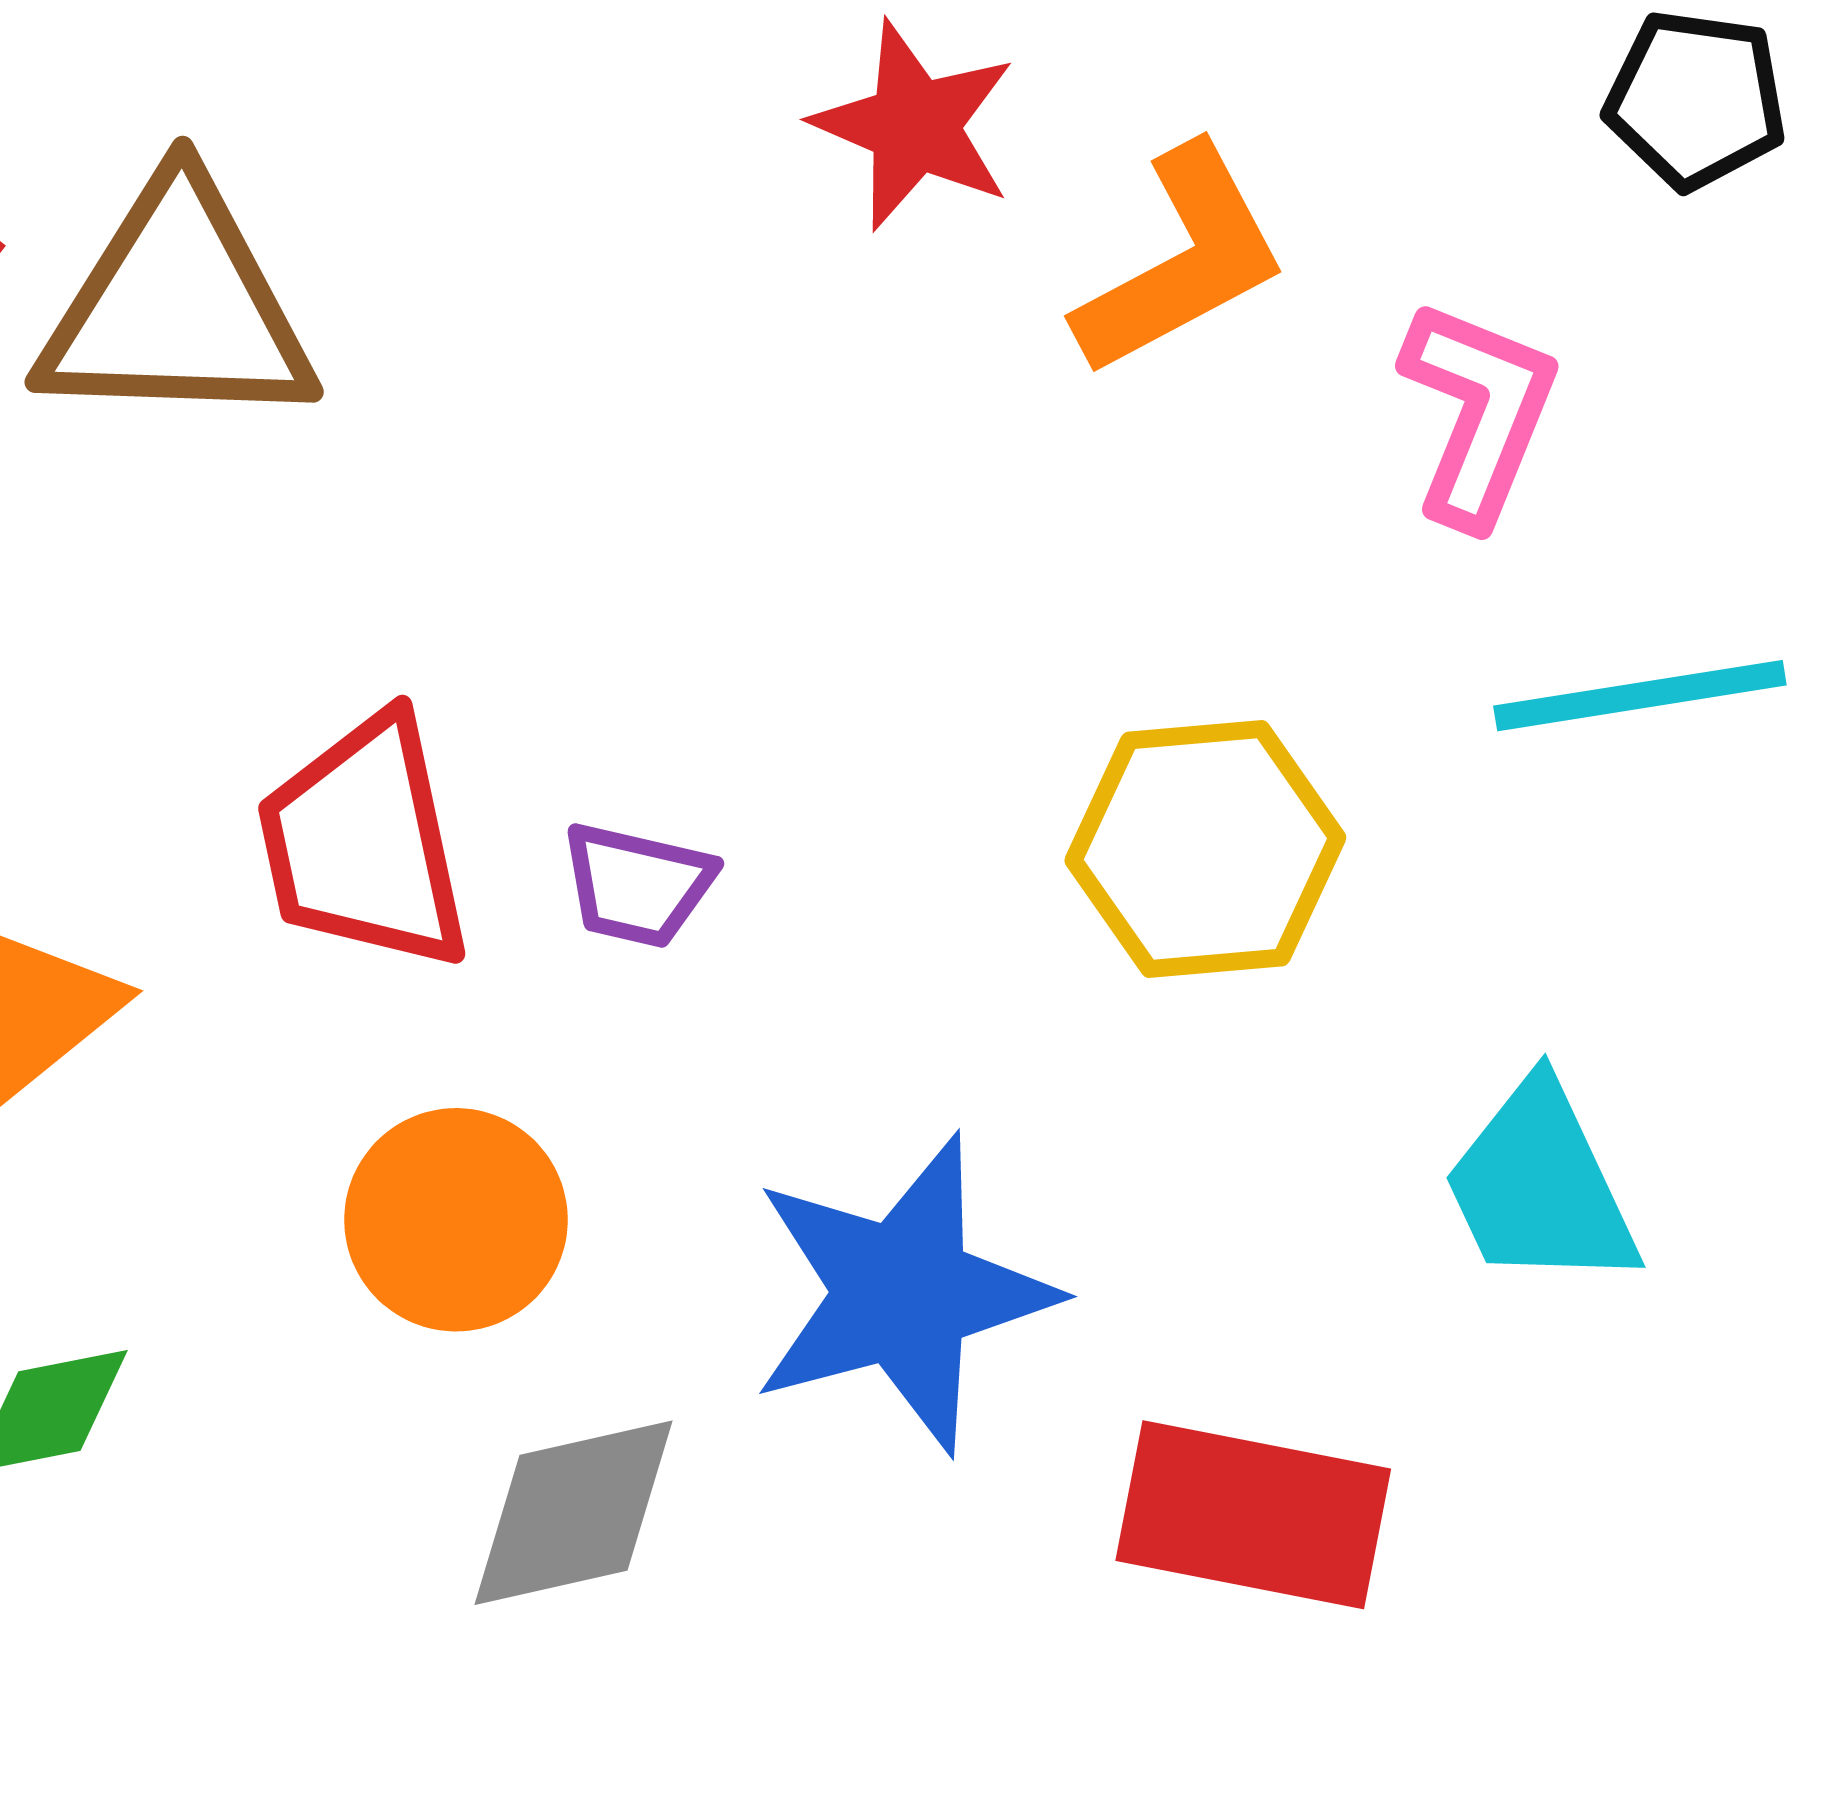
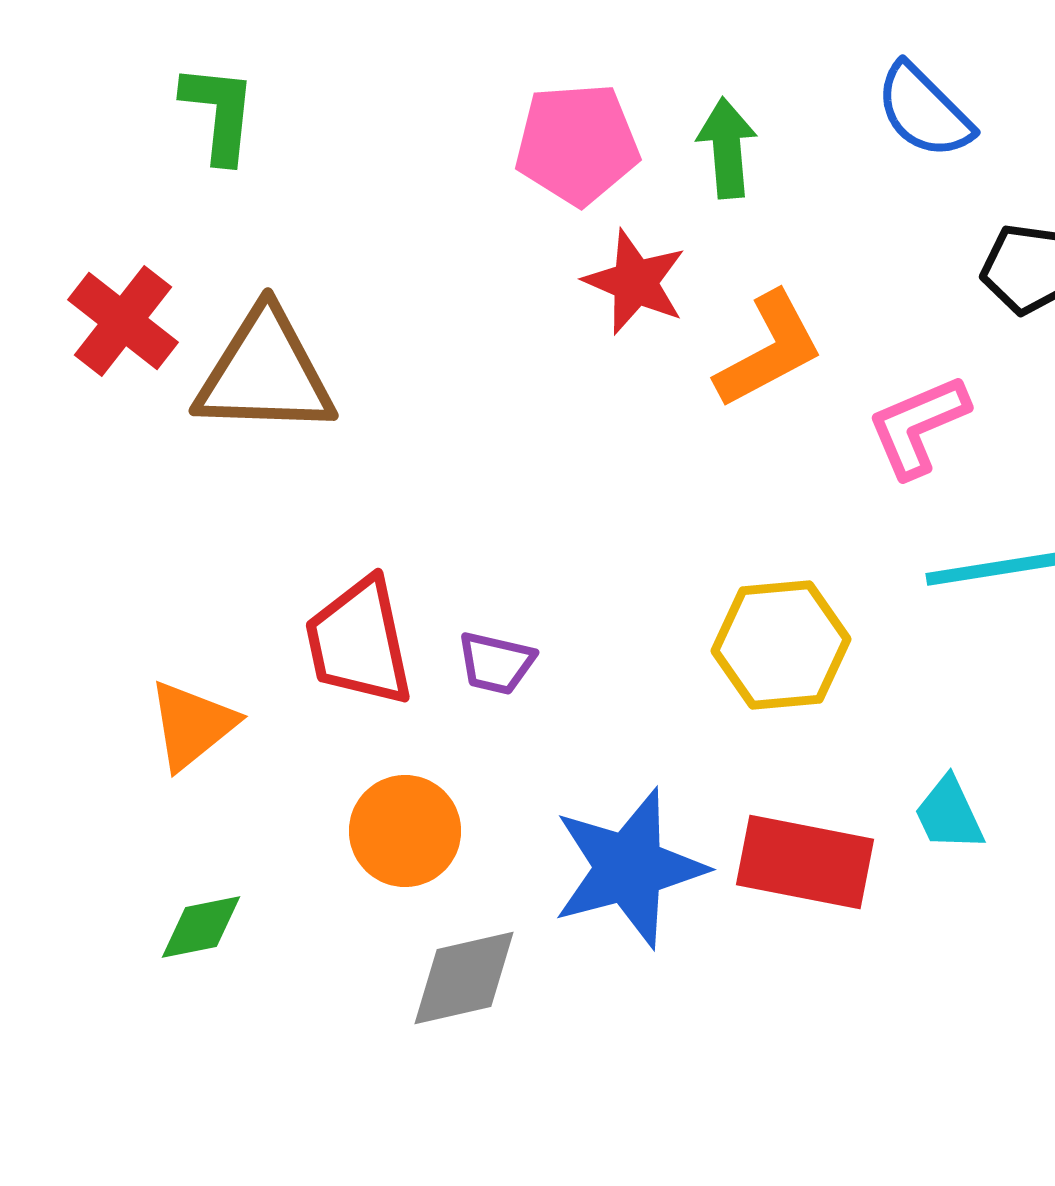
pink L-shape: (1478, 413) -> (918, 426), turned -135
cyan trapezoid: (1540, 1186) -> (949, 814), size x0.7
red rectangle: (1253, 1515) -> (805, 862), moved

